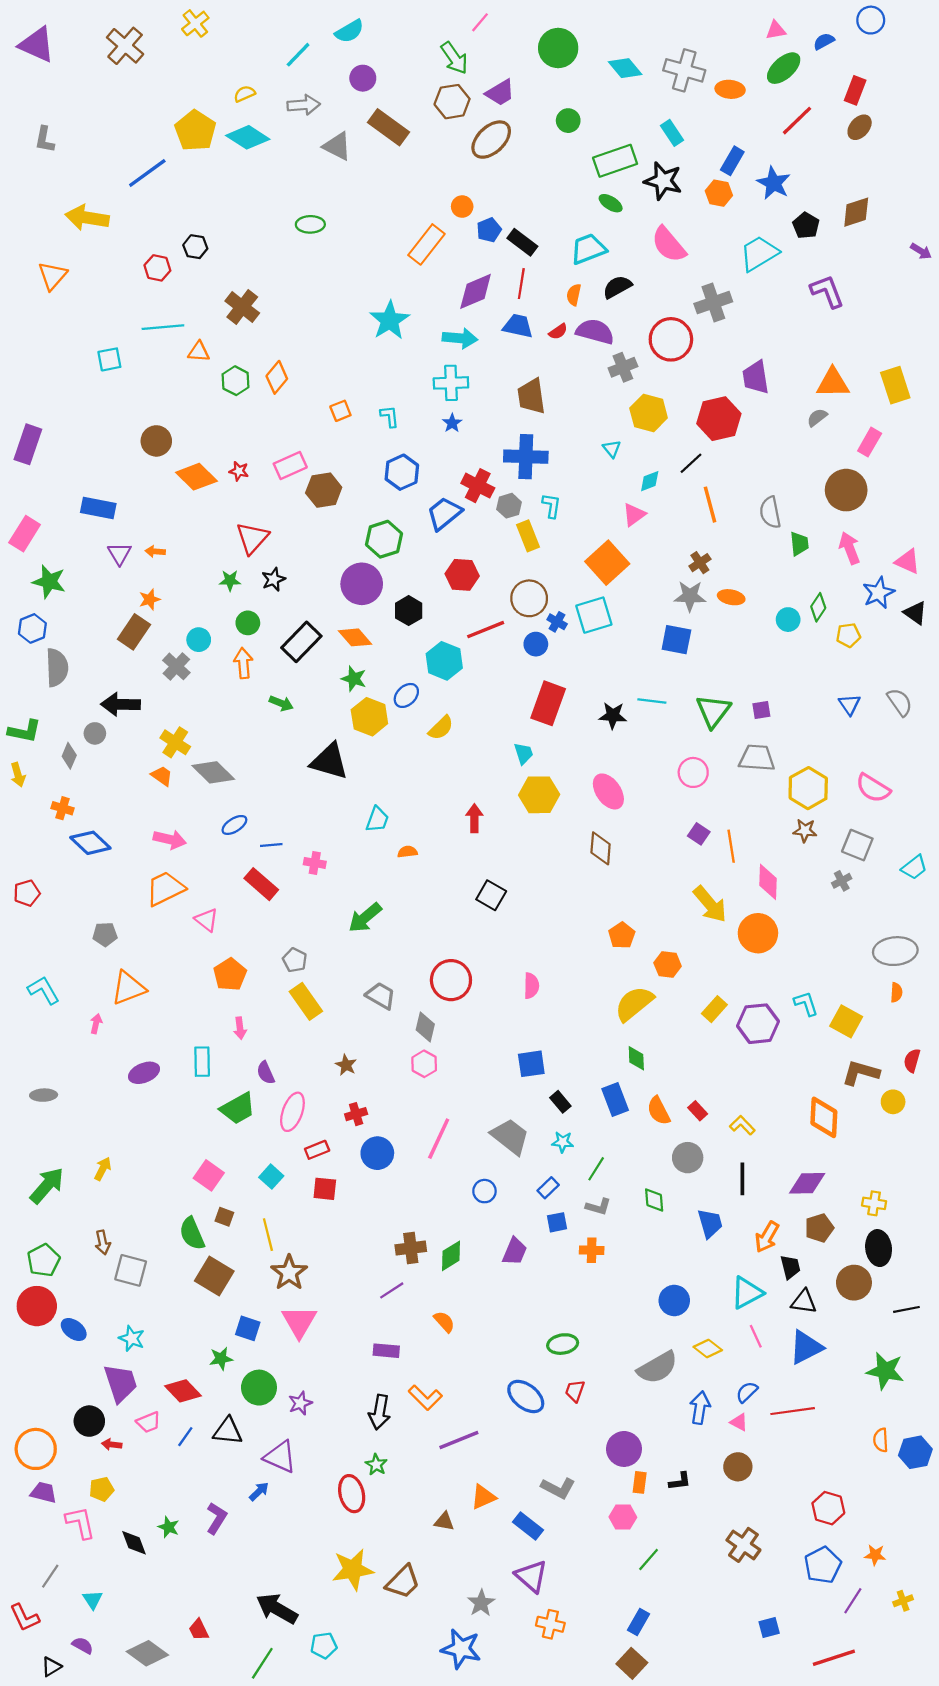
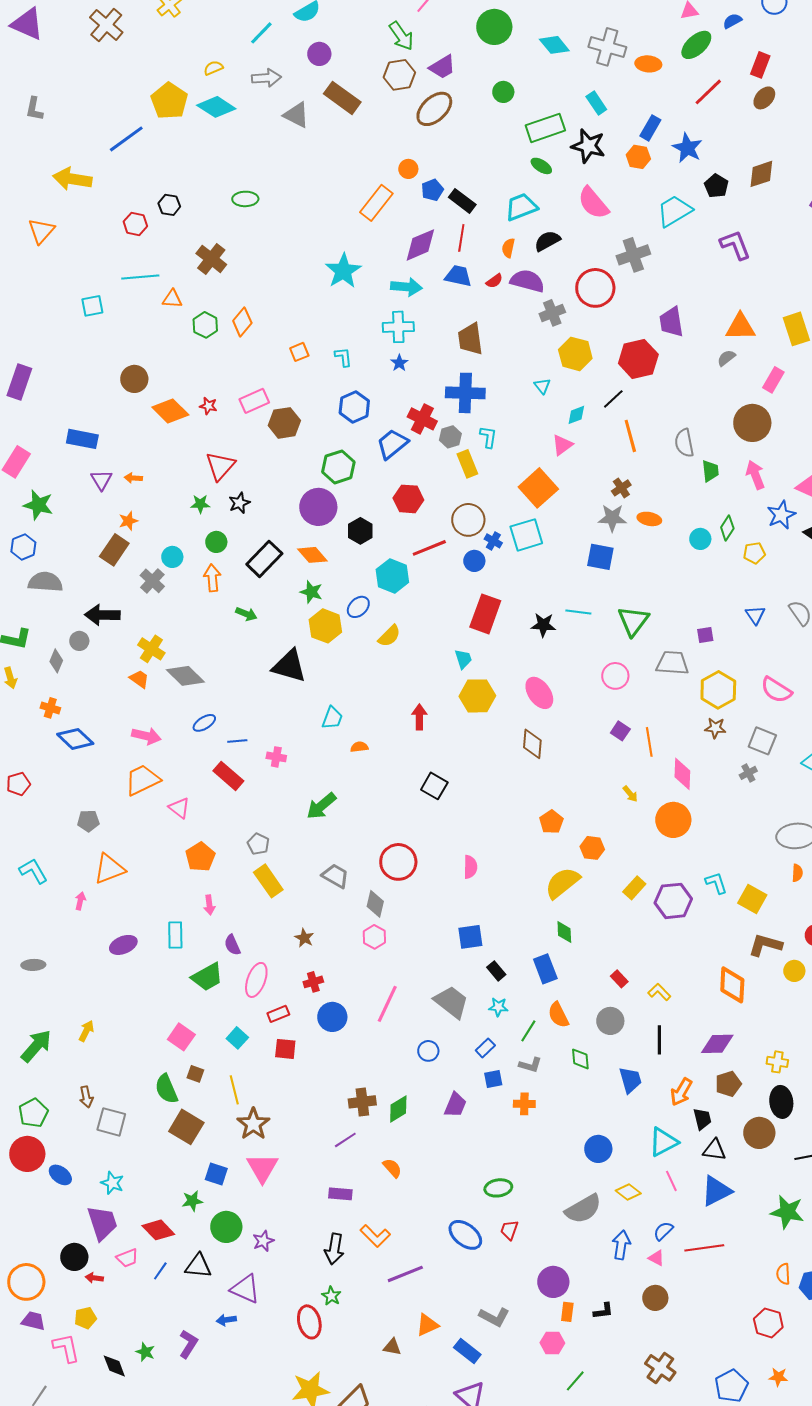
green ellipse: (310, 224) -> (245, 199), moved
gray semicircle: (57, 668) -> (45, 582), turned -84
purple square: (761, 710) -> (705, 635), moved
yellow arrow: (710, 904) -> (630, 794), size x0.5
orange semicircle: (659, 1111) -> (558, 1015), moved
blue arrow: (259, 1491) -> (226, 1320), turned -144
red hexagon: (828, 1508) -> (768, 1323), moved

